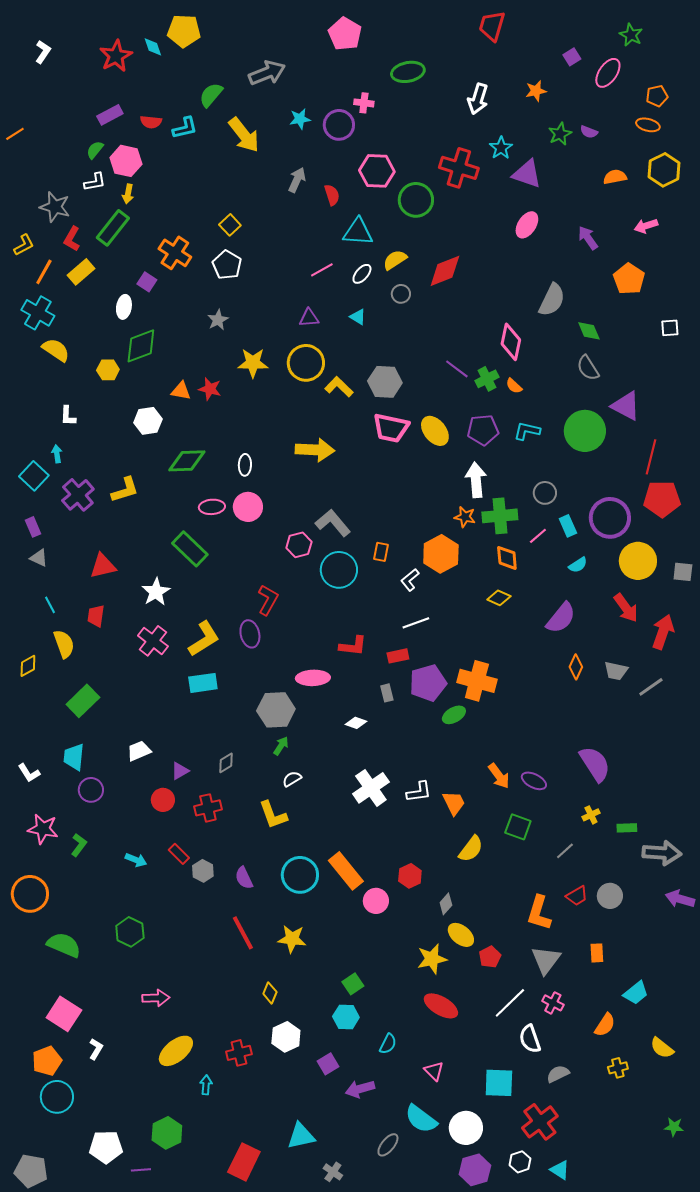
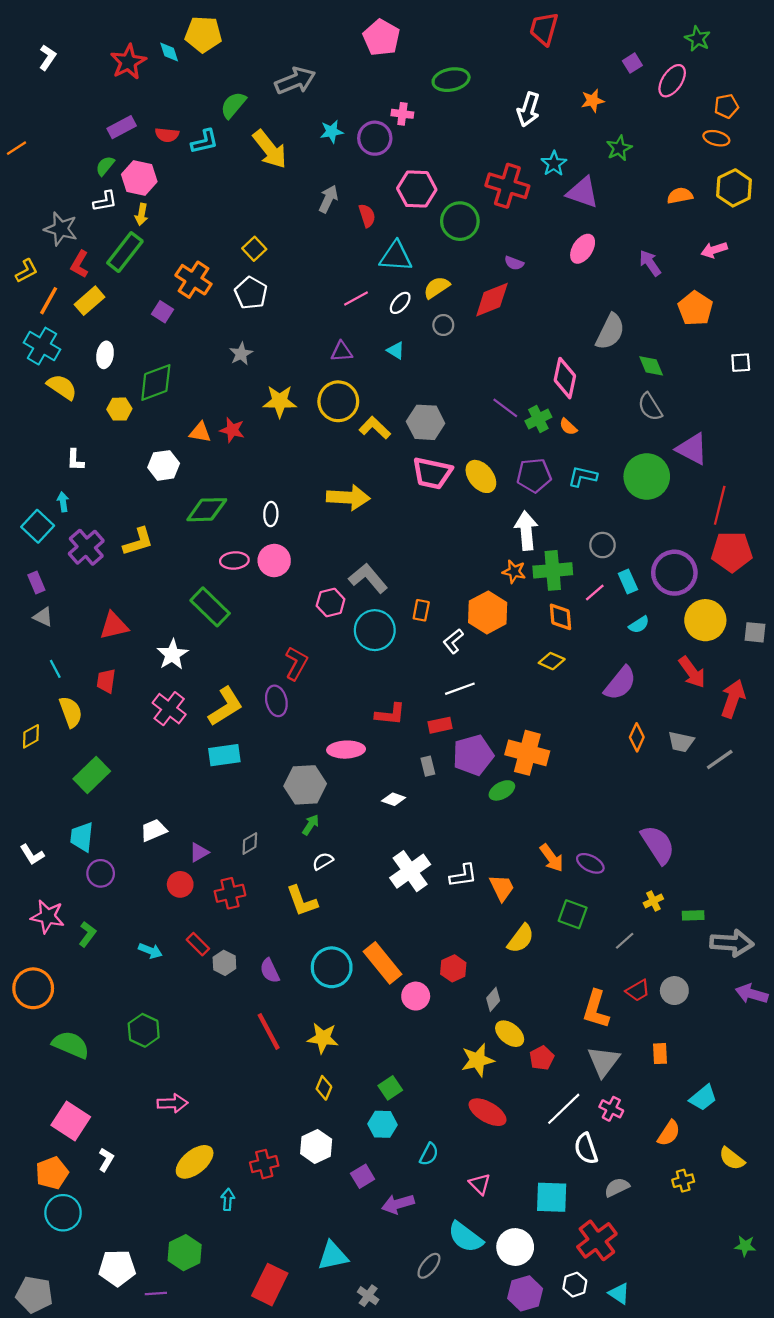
purple semicircle: (589, 132) -> (514, 263), moved
white ellipse: (124, 307) -> (105, 355), moved
yellow diamond: (270, 993) -> (324, 1088), moved

